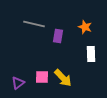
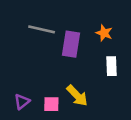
purple rectangle: (58, 36) -> (71, 44), size x1.5
pink square: (42, 77) -> (51, 104), moved

